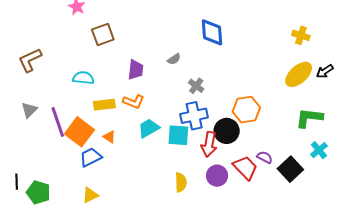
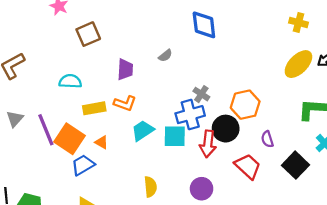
gray cross: (196, 86) -> (201, 94), moved
purple semicircle: (265, 157) -> (267, 139), moved, turned -133
purple circle: (217, 176) -> (202, 189), moved
yellow semicircle: (181, 182) -> (150, 187), moved

